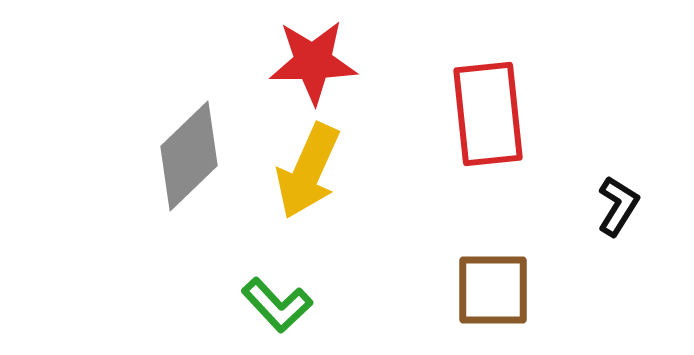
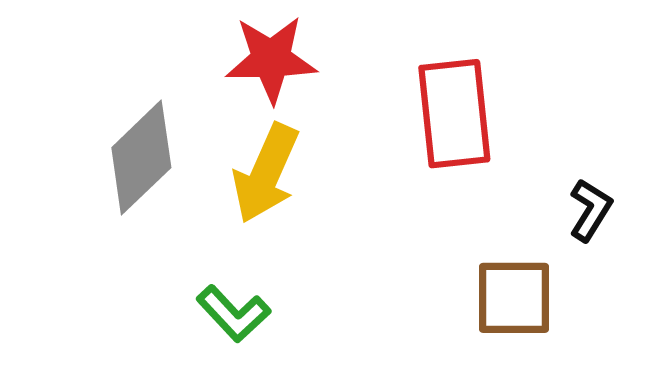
brown square: (493, 290) -> (514, 298), moved

